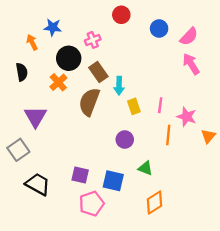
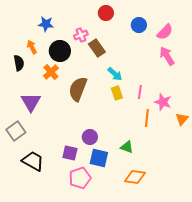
orange arrow: (32, 42) -> (32, 47), moved
brown rectangle: (98, 72) -> (97, 48), moved
cyan arrow: (119, 86) -> (115, 74), moved, turned -49
purple circle: (125, 140) -> (90, 137), moved
orange diamond: (155, 202) -> (135, 177), turned 40

